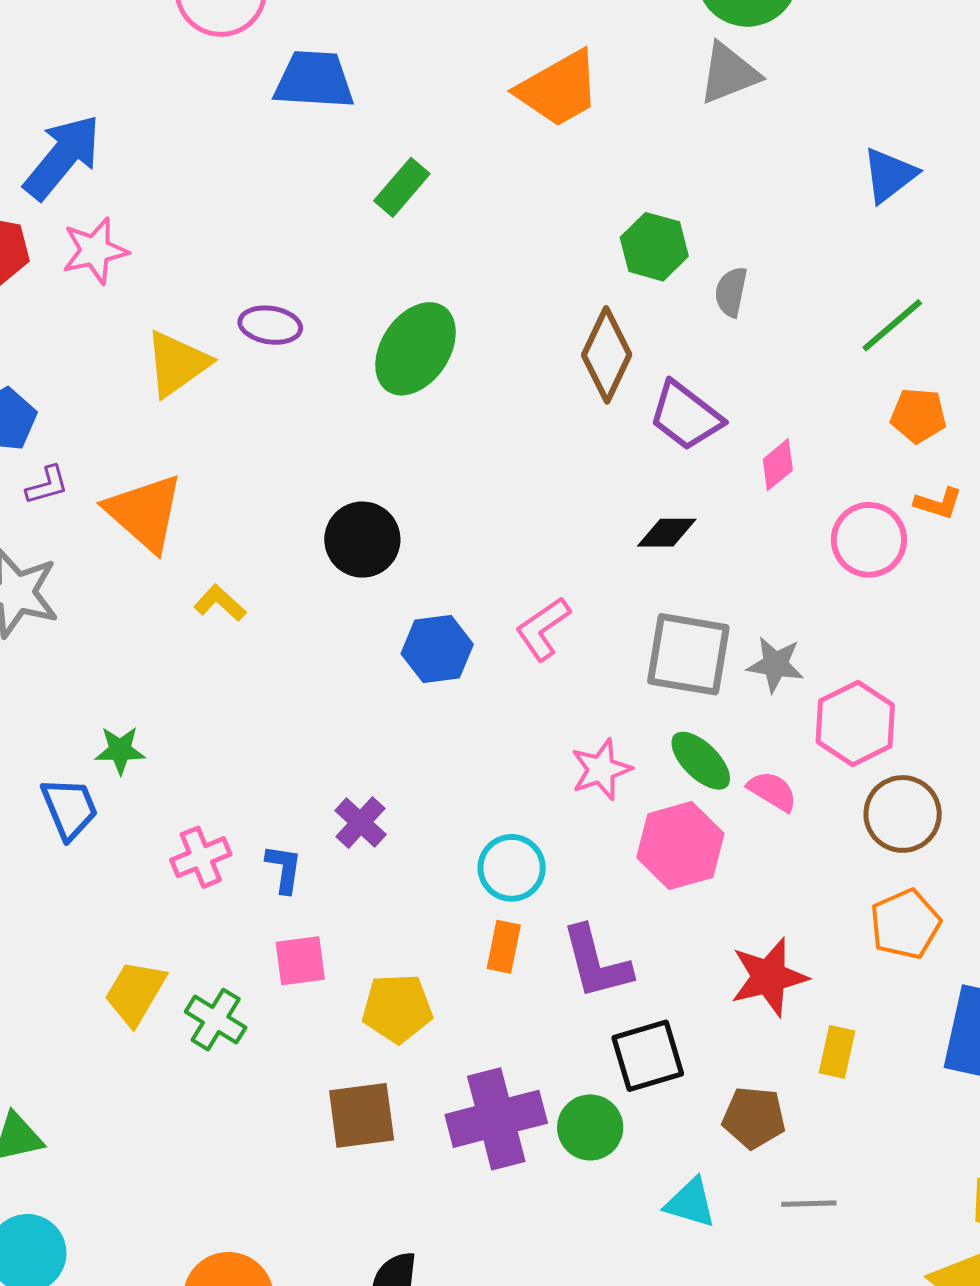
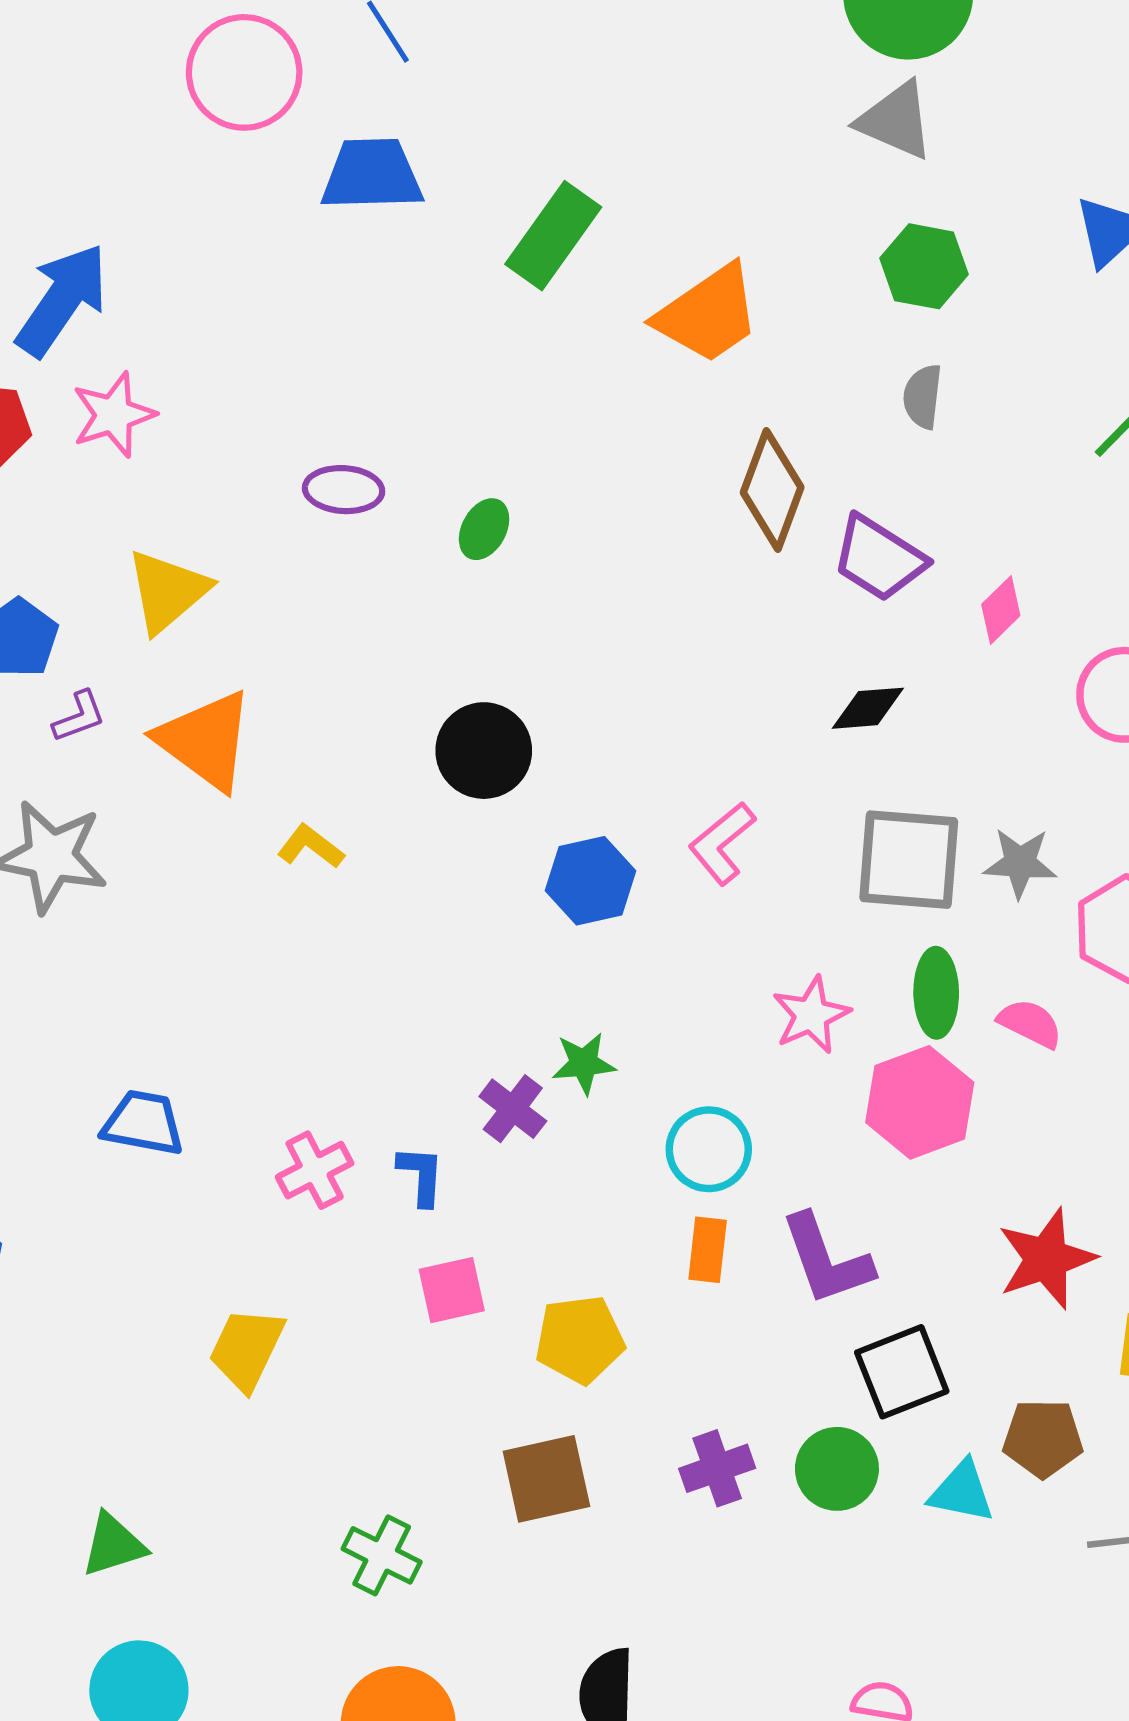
gray triangle: (729, 73) -> (896, 120), turned 50
orange trapezoid: (559, 89) -> (708, 314), moved
green rectangle: (402, 187) -> (553, 236), moved, size x1.4
green hexagon: (654, 247) -> (924, 266), moved
green ellipse: (416, 349) -> (484, 529), moved, size x0.5
yellow triangle: (177, 364) -> (167, 591), moved
green star: (120, 750) -> (584, 1063), moved
green ellipse: (701, 761) -> (936, 993), turned 50
blue trapezoid: (70, 808) -> (143, 1123), turned -52
green cross: (216, 1020) -> (382, 1555), moved
purple cross: (496, 1119) -> (717, 1468), size x0.6
cyan triangle: (690, 1203) -> (962, 1492), moved

